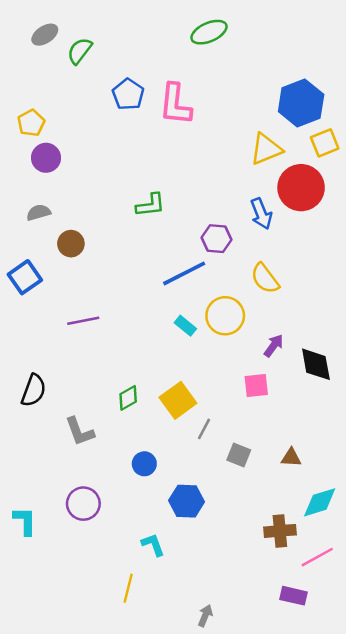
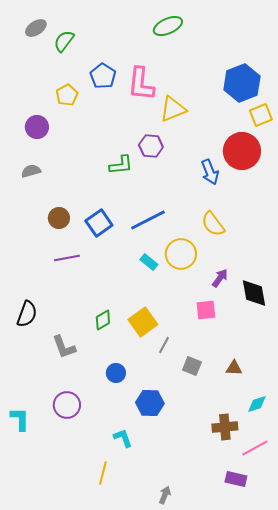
yellow pentagon: (31, 123) -> (67, 95), moved
yellow triangle: (266, 149) -> (173, 109), moved
purple hexagon: (216, 239) -> (151, 146), moved
brown circle: (71, 244) -> (59, 218), moved
blue square: (25, 277) -> (99, 223), moved
cyan diamond: (320, 502) -> (257, 404), size x0.7

